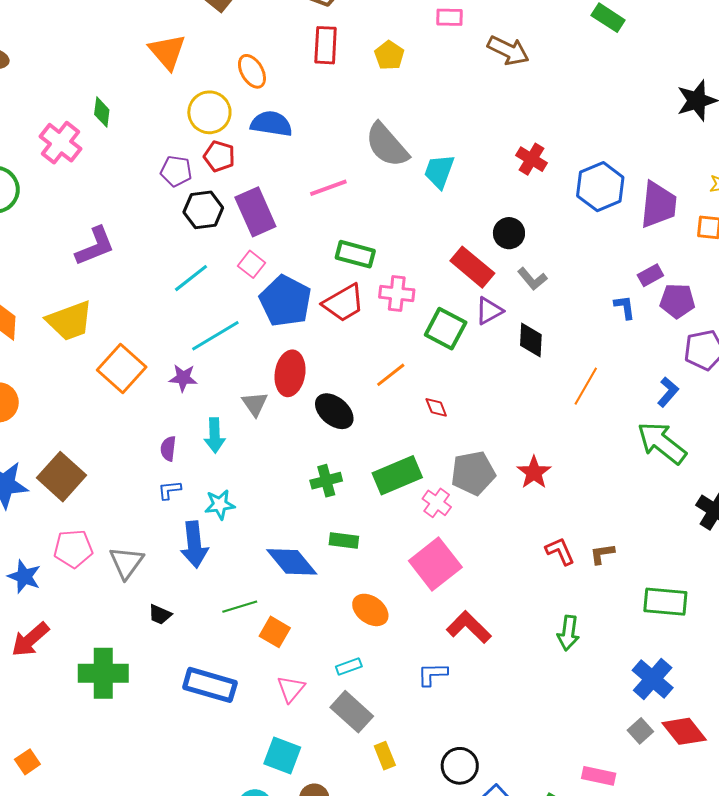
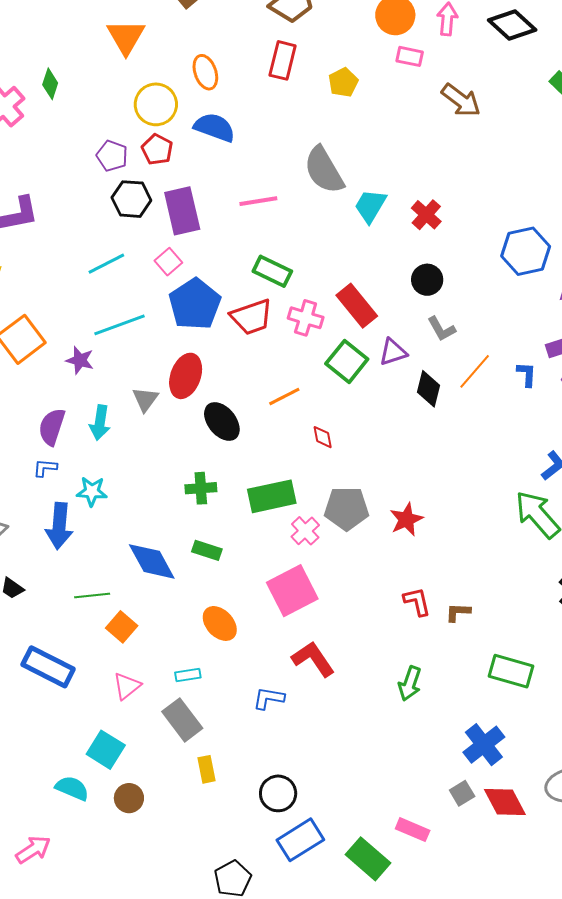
red cross: (531, 159) -> (426, 215), moved
red rectangle: (472, 267) -> (357, 306), moved
orange line: (586, 386) -> (475, 371), moved
purple semicircle: (168, 449) -> (52, 427), size x1.5

